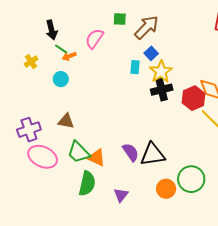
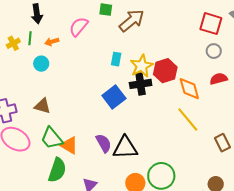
green line: (61, 49) -> (30, 38), moved, turned 56
blue square: (151, 53) -> (114, 97), moved, size x1.6
red hexagon: (193, 98) -> (165, 71), moved

